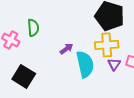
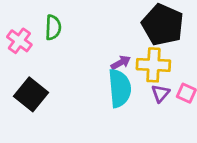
purple arrow: (67, 49) -> (121, 63), moved

